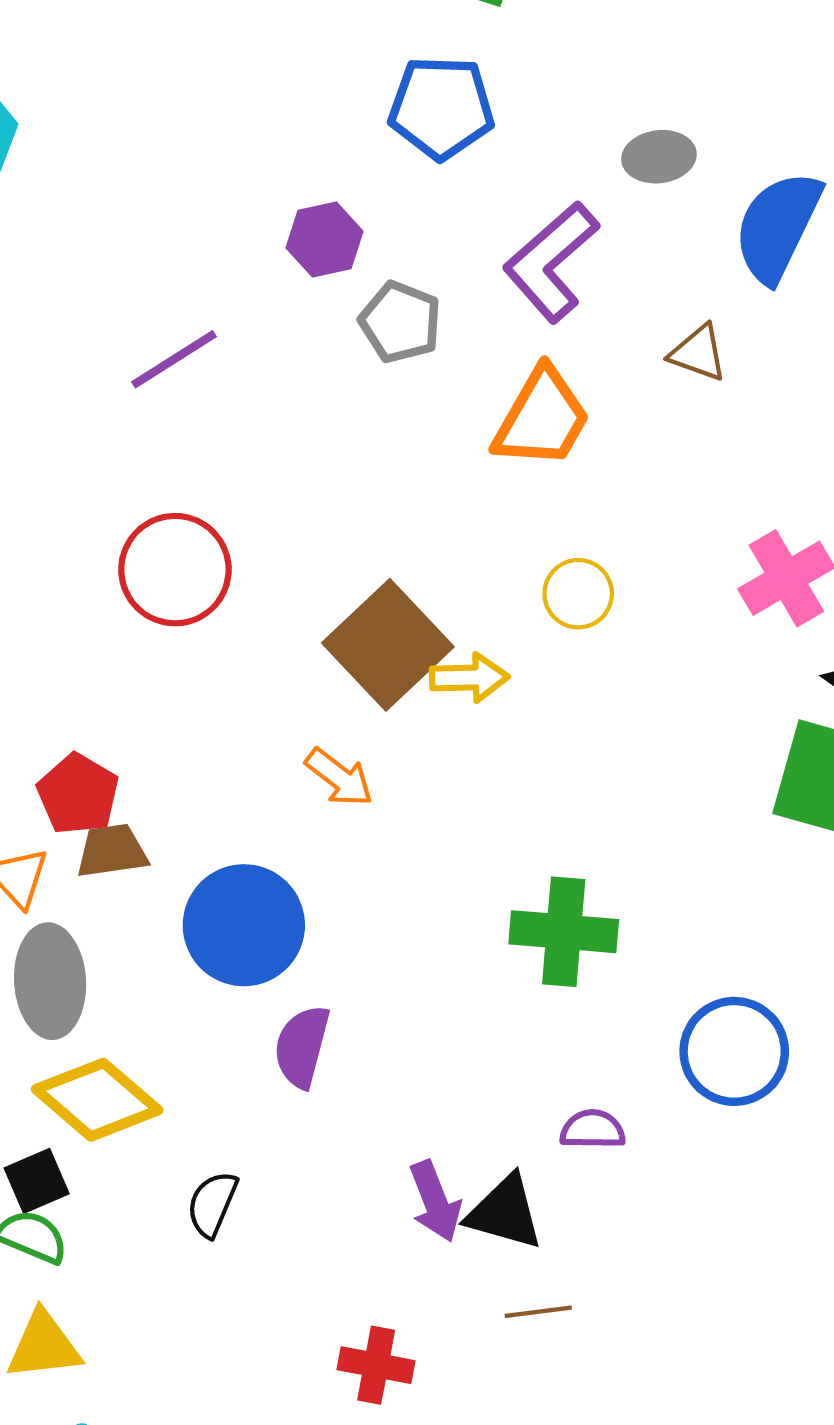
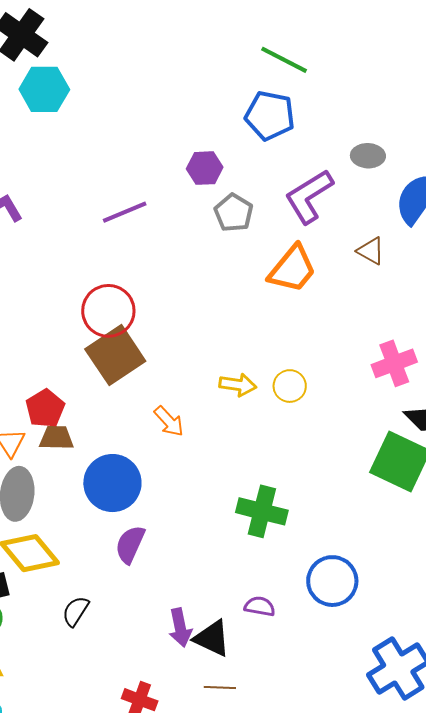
yellow circle: (578, 594) -> (290, 386), moved
brown square: (388, 645) -> (115, 355), moved

